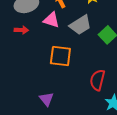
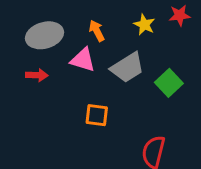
orange square: (60, 56) -> (97, 115), size x0.7

